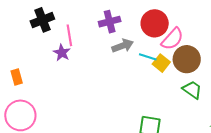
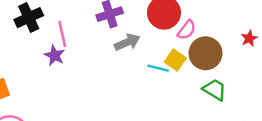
pink semicircle: (172, 39) -> (187, 30), size x0.7
cyan line: (148, 57) -> (158, 68), moved

